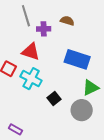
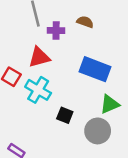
red triangle: (31, 52) -> (39, 57), turned -36
black square: (54, 98) -> (65, 115), turned -32

